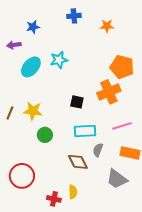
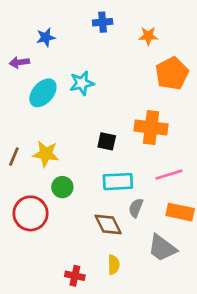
orange pentagon: (122, 67) -> (172, 73), moved, turned 30
orange cross: (109, 92) -> (151, 127), turned 30
red circle: (22, 176) -> (30, 213), moved
yellow semicircle: (73, 192) -> (114, 265), moved

